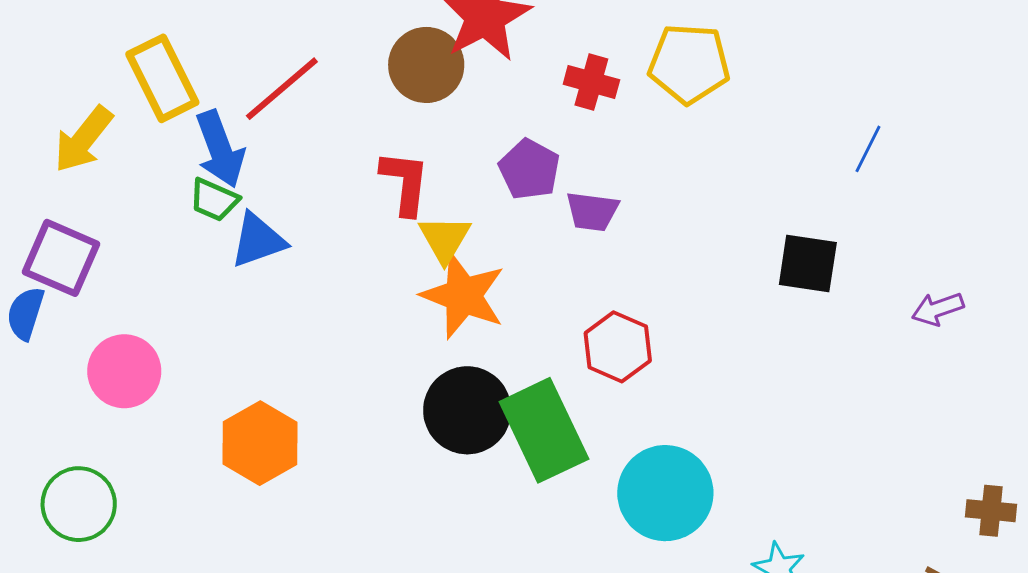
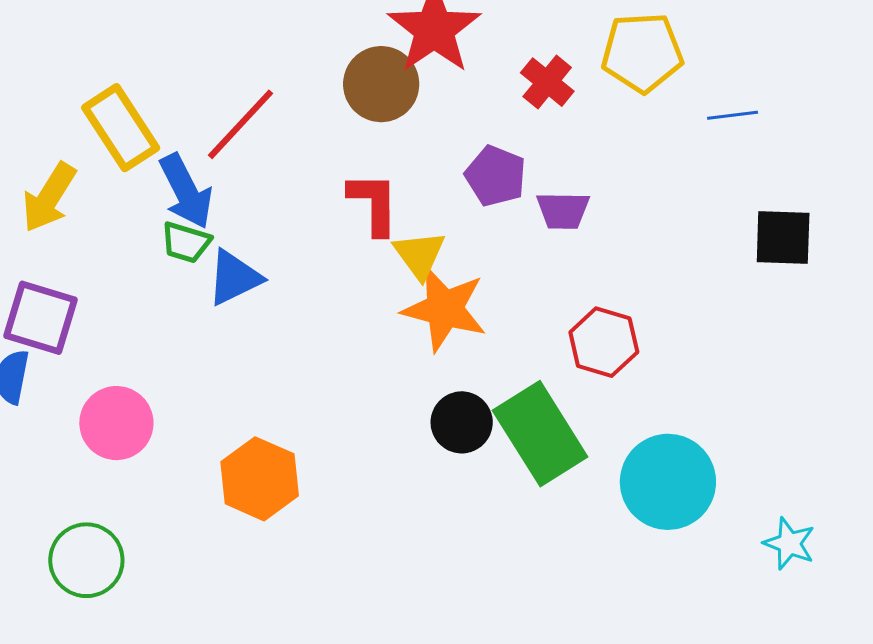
red cross: (591, 82) -> (547, 82), turned 30
blue line: (868, 149) -> (733, 115), moved, turned 63
black circle: (467, 410) -> (462, 422), size x0.7

